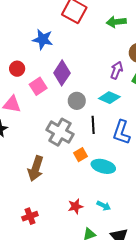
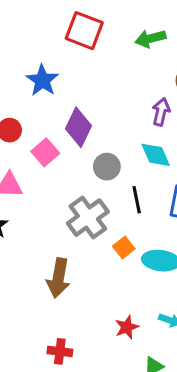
blue star: (43, 39) -> (42, 80), turned 30
cyan diamond: (109, 98) -> (156, 155), turned 50
gray cross: (60, 132) -> (88, 218), turned 32
red cross: (30, 216) -> (60, 351), turned 35

